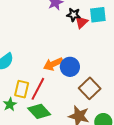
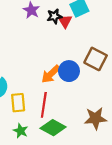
brown square: (90, 88) -> (96, 59), moved
yellow rectangle: (22, 89) -> (18, 103), moved

